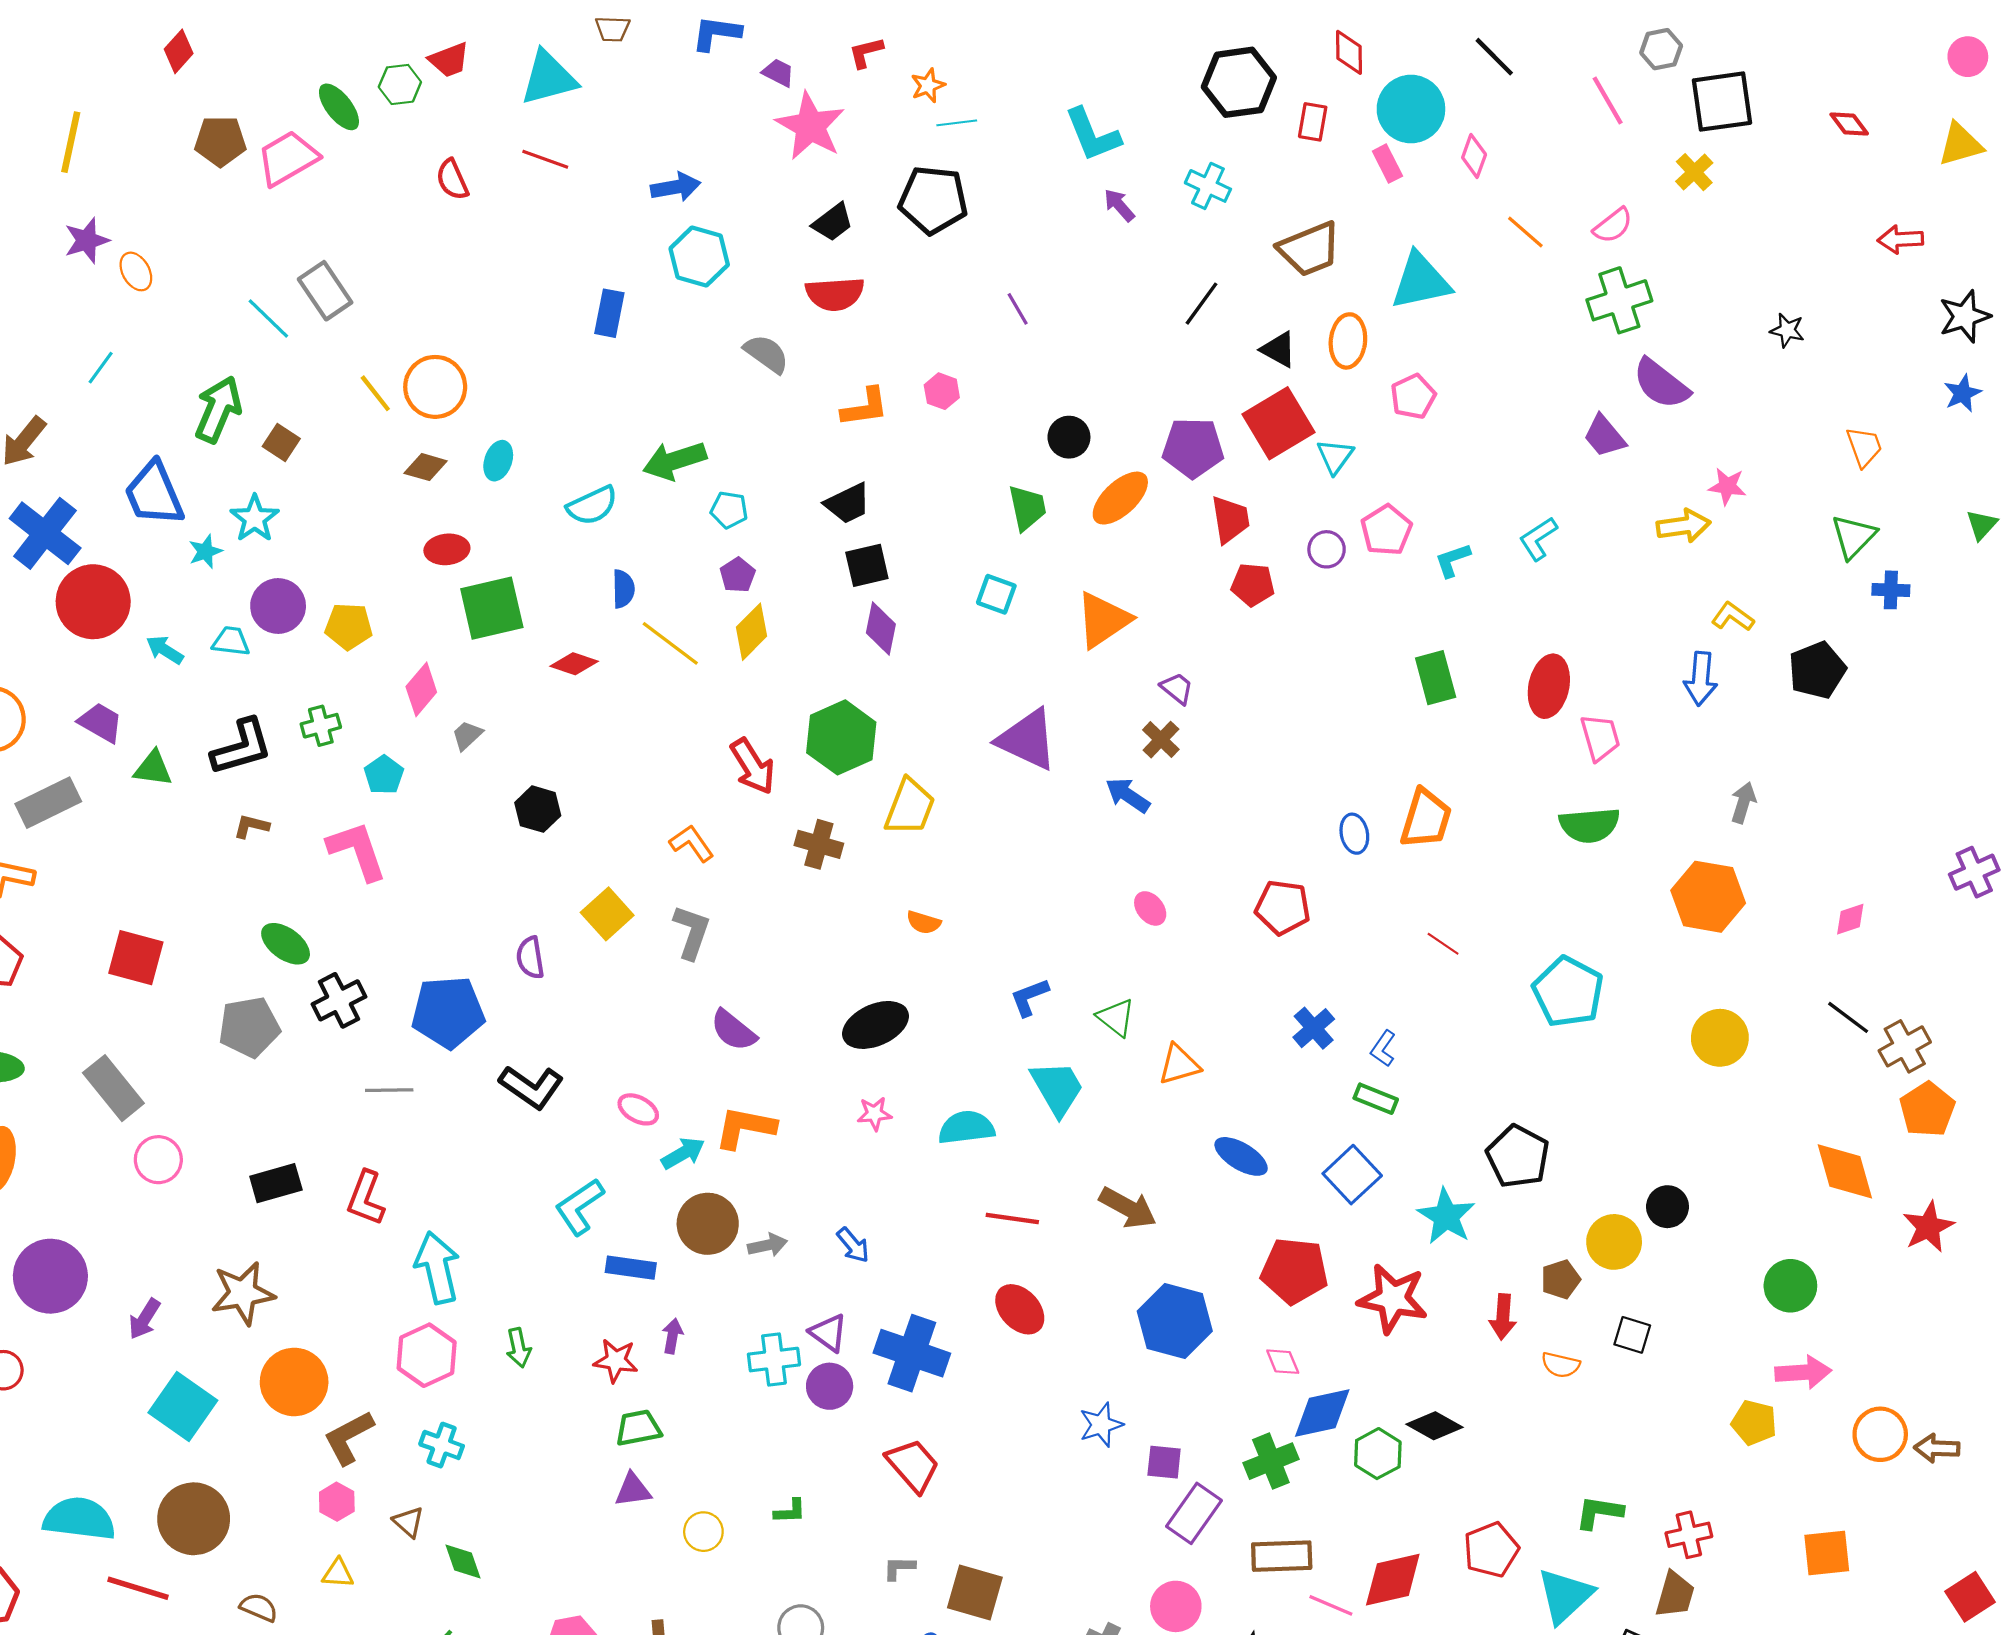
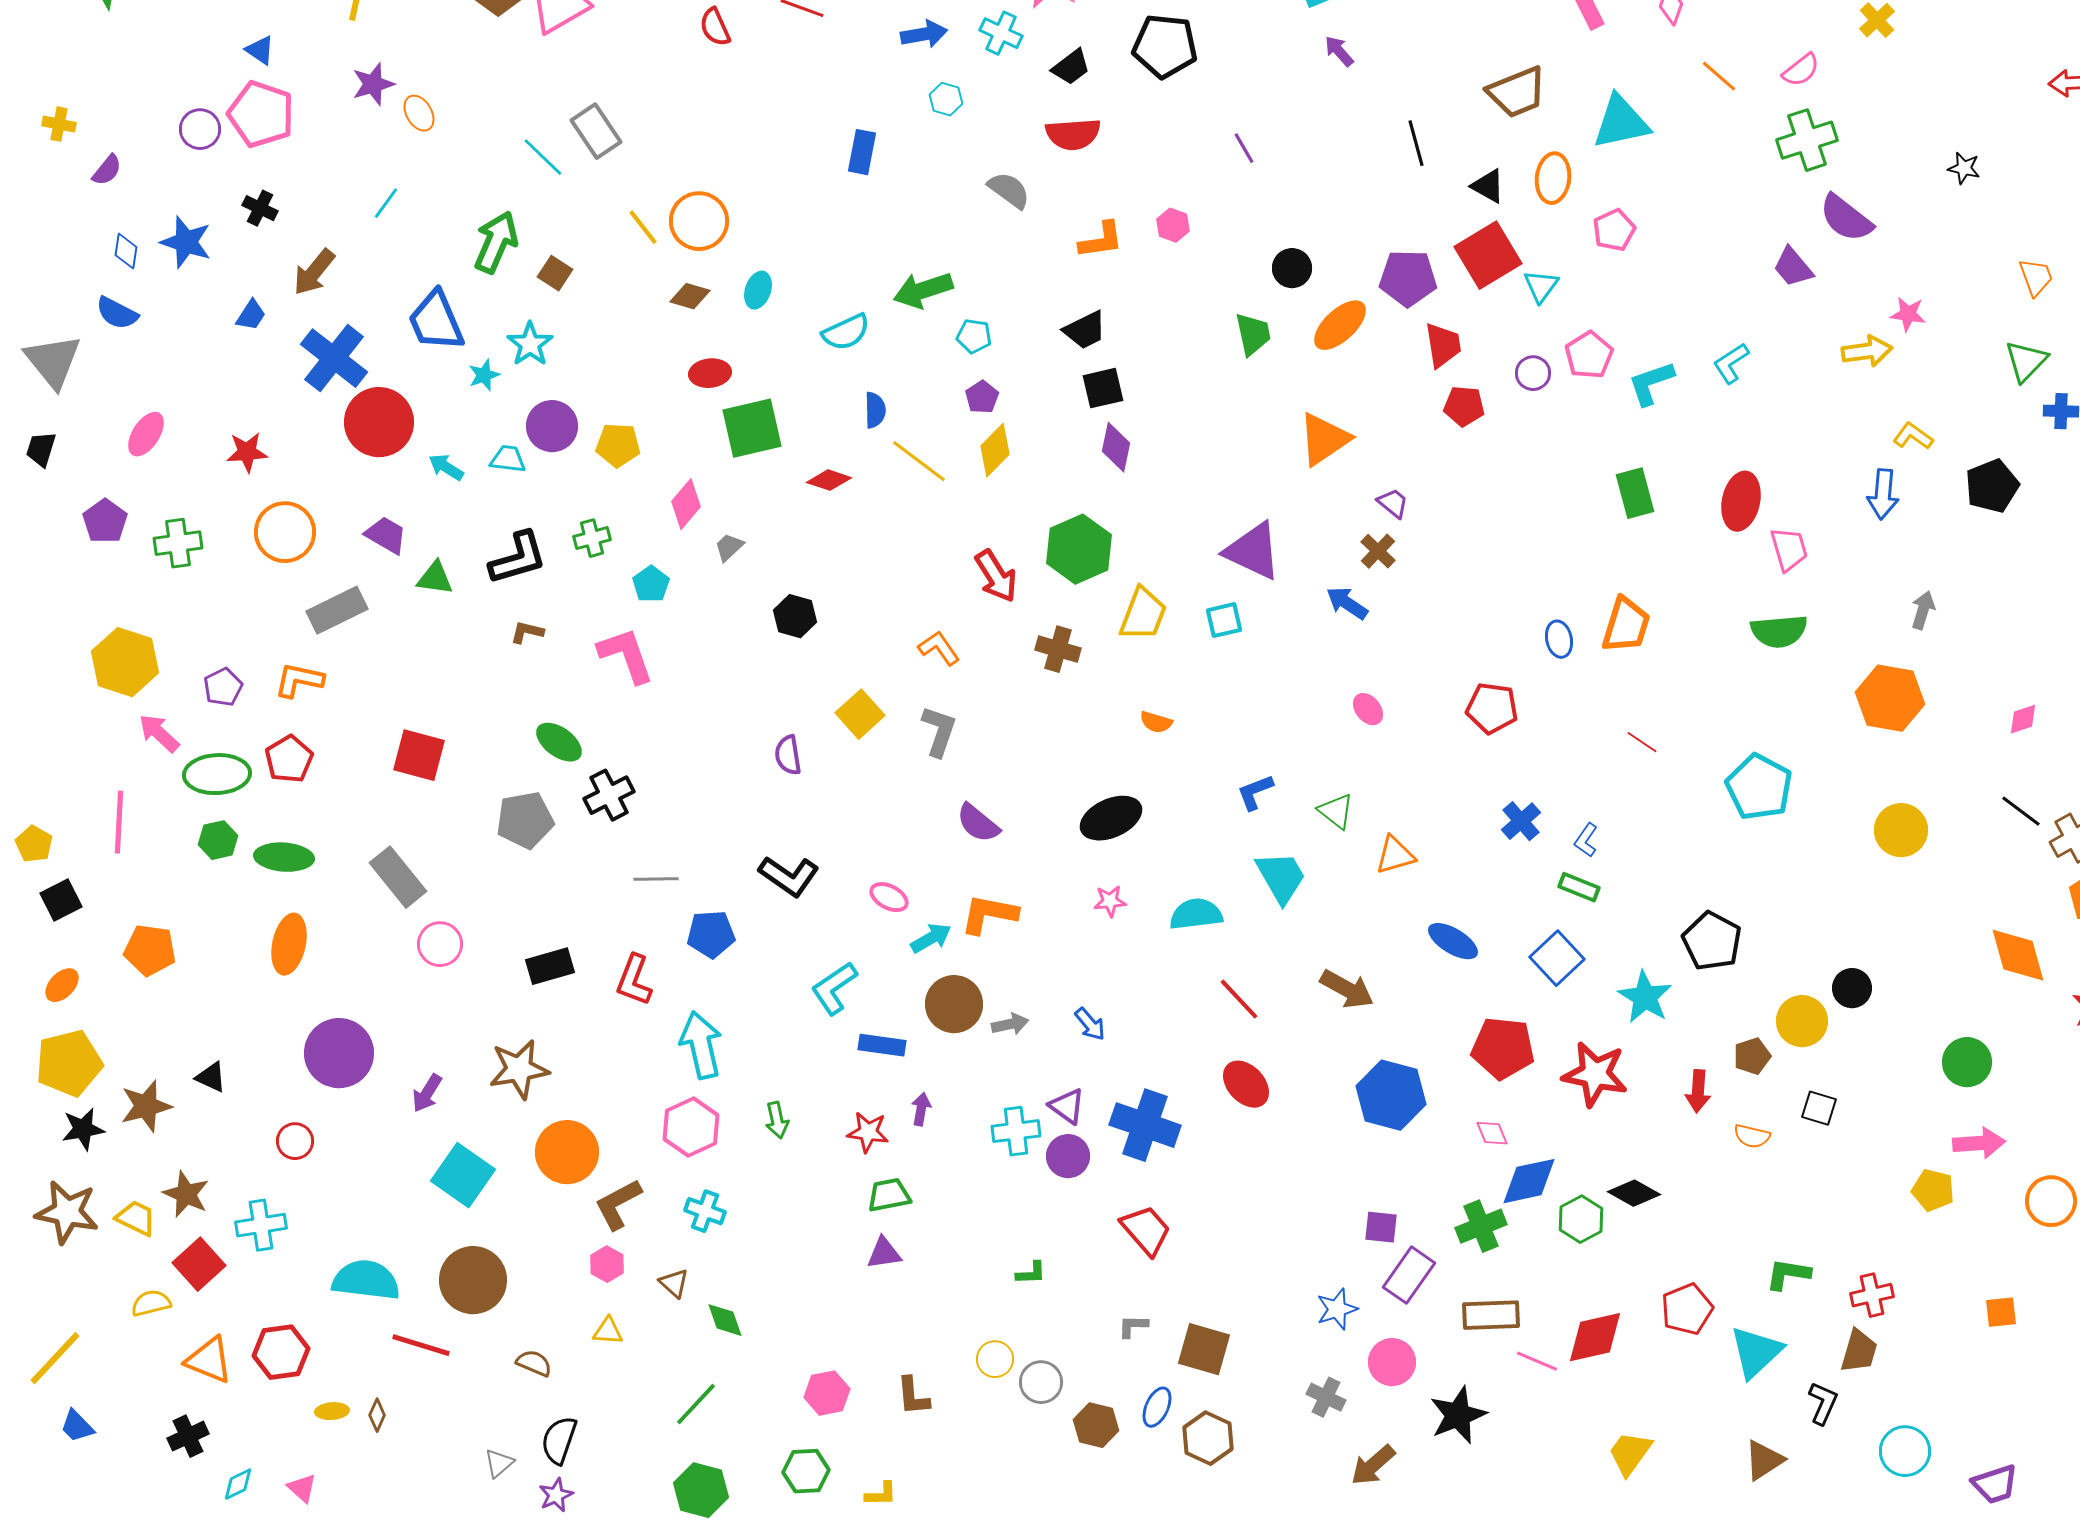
cyan cross: (1208, 186) -> (1001, 33), moved
cyan hexagon: (699, 257) -> (946, 99), size x0.6
black line: (1201, 304) -> (1416, 143), turned -51
cyan L-shape: (1453, 560) -> (1651, 383), size x1.4
cyan square: (996, 594) -> (1224, 620), moved, turned -33
blue pentagon: (448, 1012) -> (711, 934), moved, size x0.7
red line: (1012, 1218) -> (1239, 999), turned 39
blue star: (1101, 1425) -> (1337, 1309), moved
yellow circle: (703, 1532) -> (995, 1359), moved
orange square: (1827, 1553) -> (2001, 1312), size x0.7

